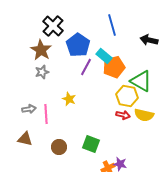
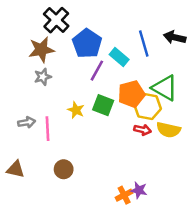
blue line: (112, 25) -> (144, 43), moved
brown star: (41, 50) -> (41, 50), turned 30
orange pentagon: (114, 67) -> (131, 94), moved
brown triangle: (25, 139) -> (16, 169), moved
green square: (91, 144) -> (103, 105), moved

